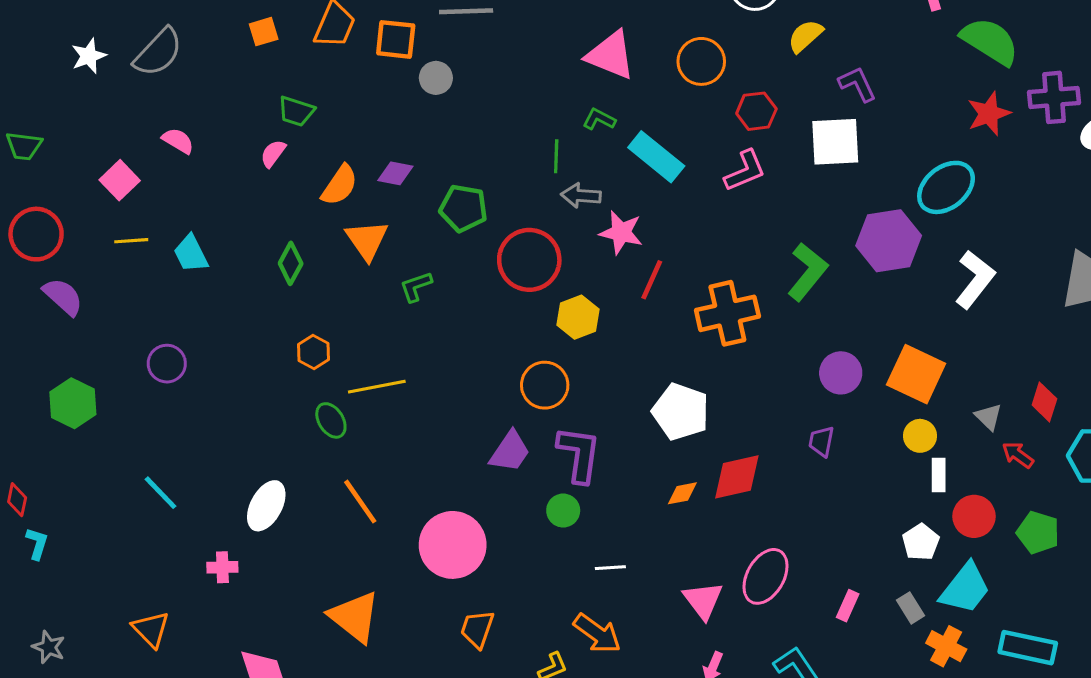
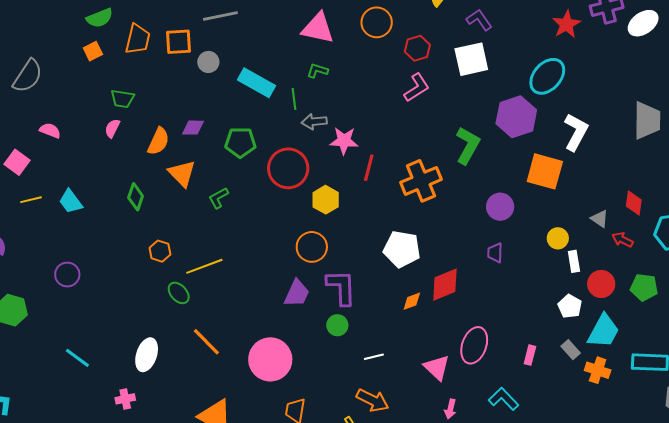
cyan rectangle: (656, 157) -> (257, 83), moved
orange square: (916, 374) -> (545, 171), moved

